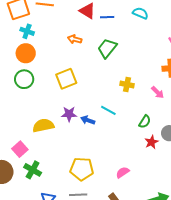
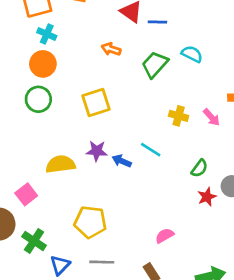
cyan semicircle: (140, 13) -> (192, 54), moved
pink arrow: (158, 92) -> (212, 117), moved
yellow pentagon: (82, 169) -> (90, 222), moved
green cross: (33, 170) -> (34, 241), moved

